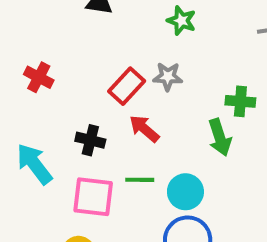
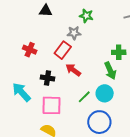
gray star: (168, 76) -> (74, 33), moved
red cross: (39, 77) -> (30, 50), moved
green line: (140, 180) -> (84, 97), moved, turned -40
cyan circle: (185, 192) -> (105, 93), moved

